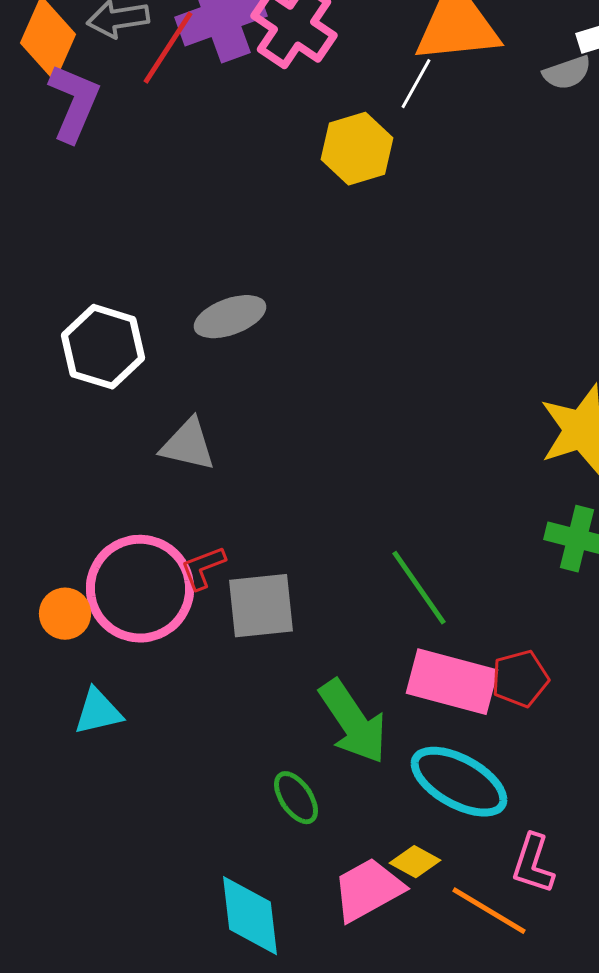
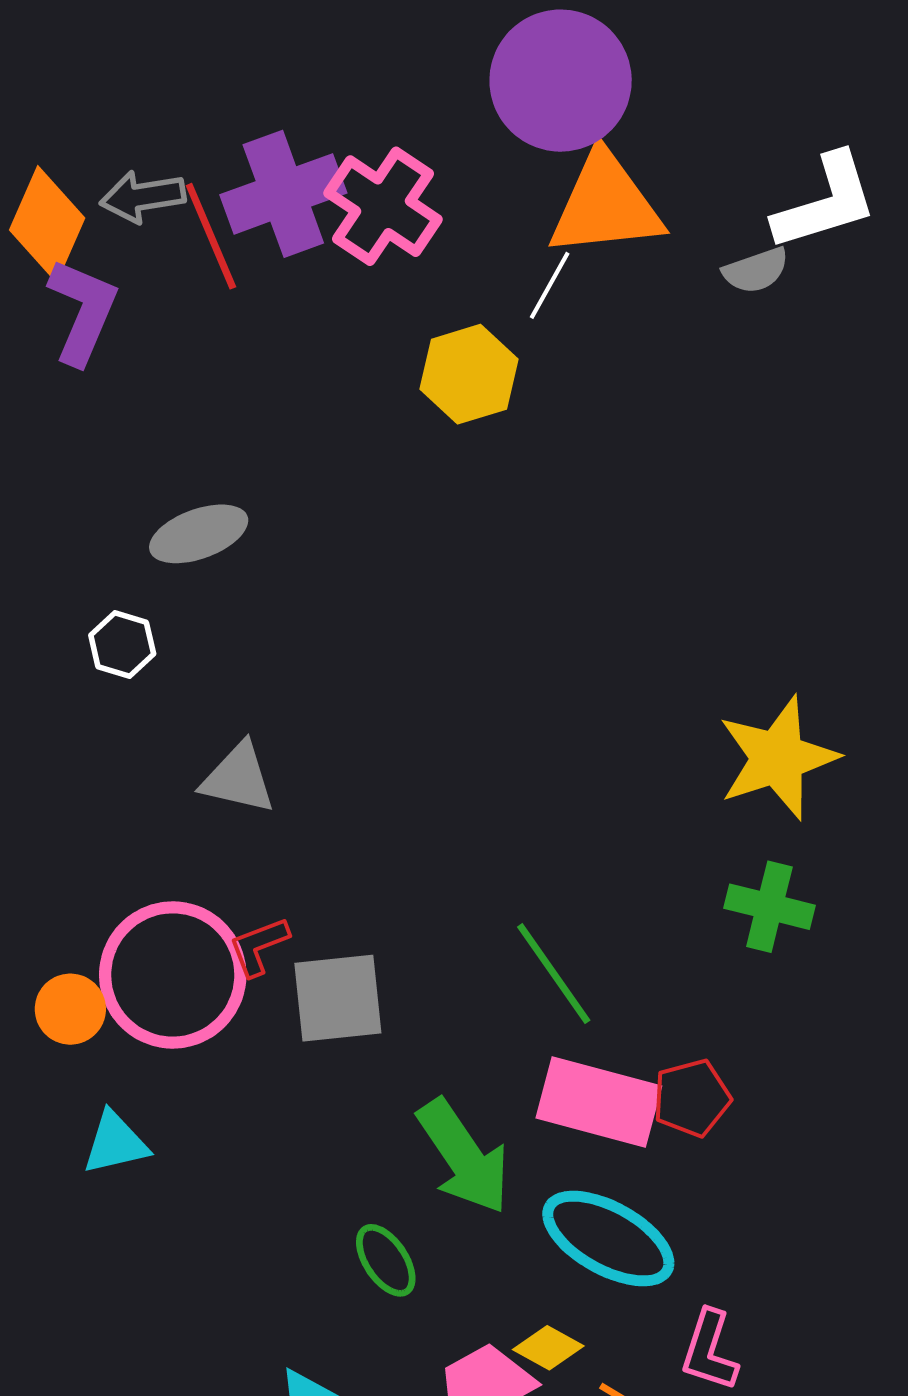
red line: (168, 48) -> (211, 236), turned -56
gray ellipse: (230, 317) -> (199, 534), moved
white hexagon: (103, 347) -> (122, 645), size x0.6

